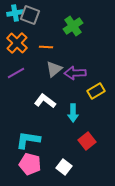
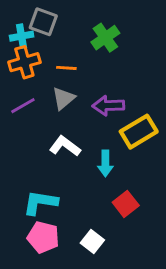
cyan cross: (15, 13) -> (22, 36), moved
orange cross: (17, 43) -> (24, 62), turned 30
gray triangle: (54, 69) -> (63, 98), moved
yellow rectangle: (96, 91) -> (139, 132), size x1.4

